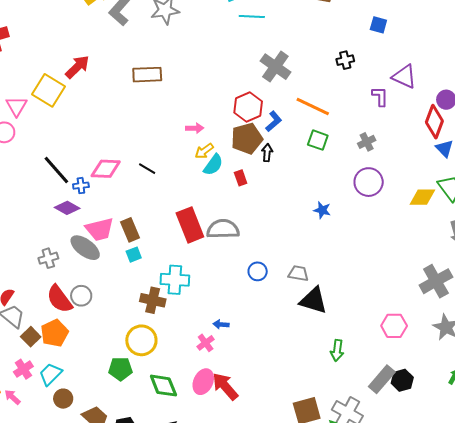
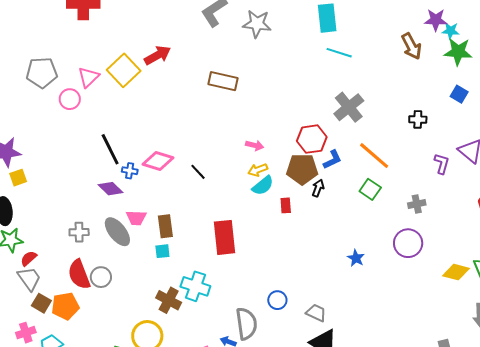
pink trapezoid: (100, 229) -> (136, 218), size x0.7
gray semicircle: (223, 229) -> (246, 324), moved, turned 68
brown square: (31, 337) -> (41, 303), turned -30

